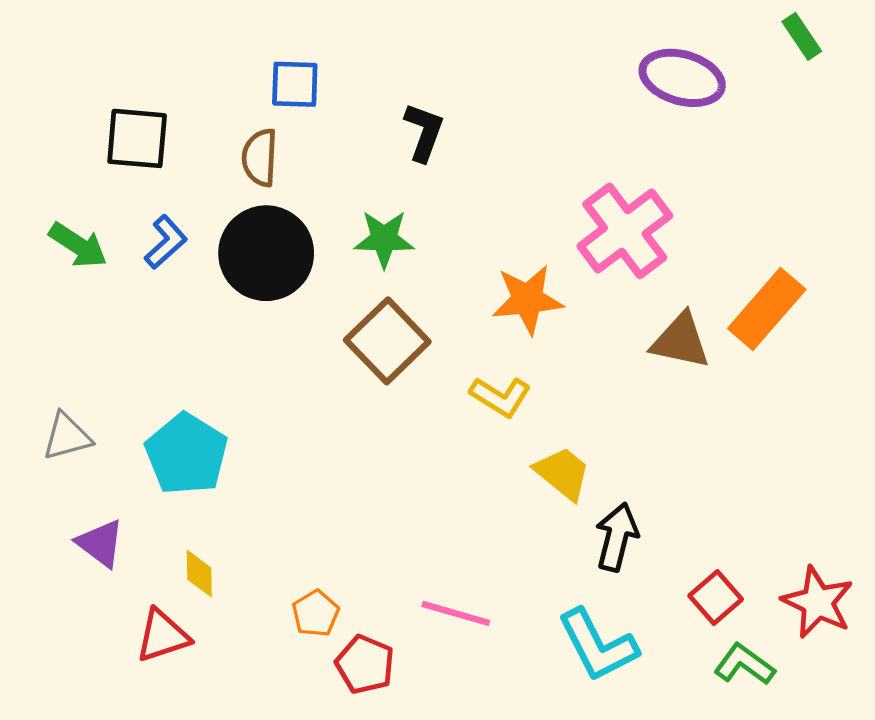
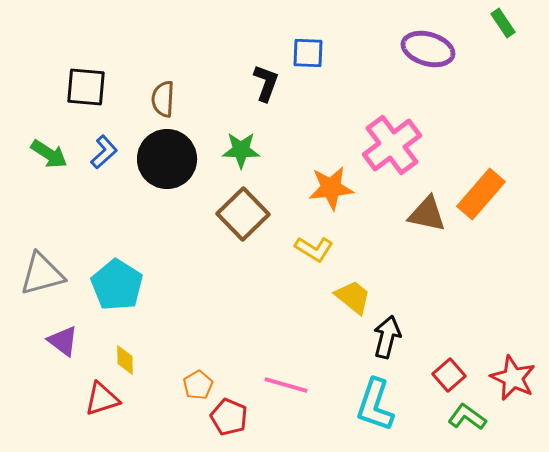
blue square: (295, 84) -> (308, 53), moved
gray triangle: (67, 437) -> (42, 274), size x1.4
cyan L-shape: (598, 645) -> (375, 405), turned 46

